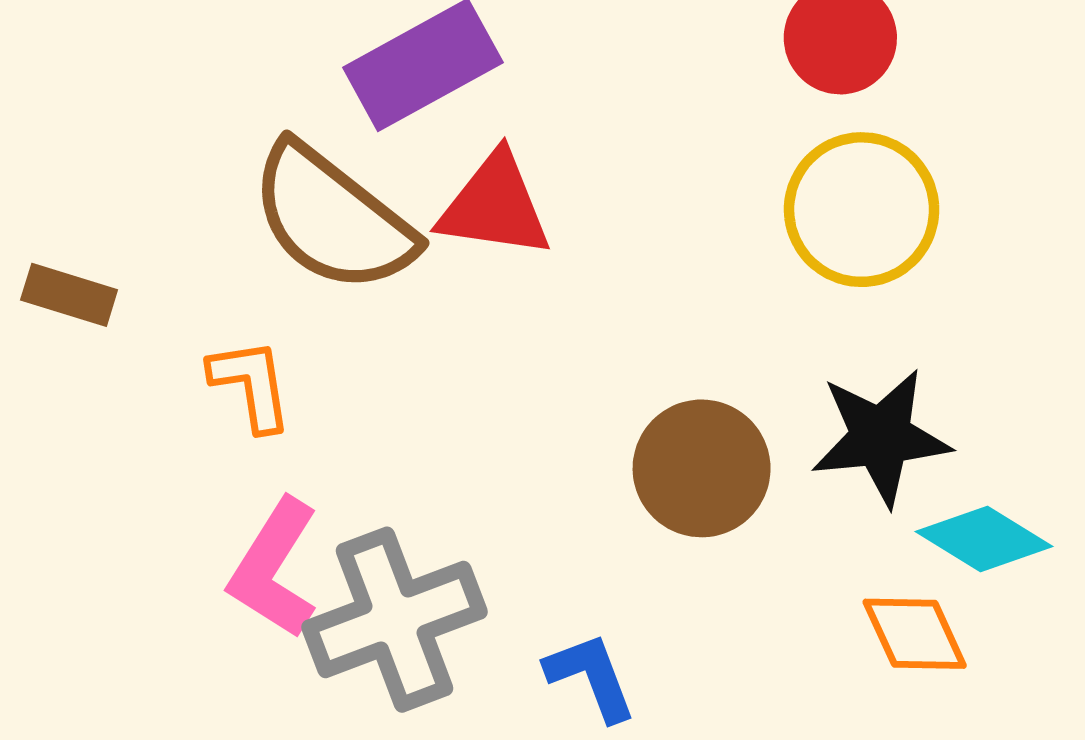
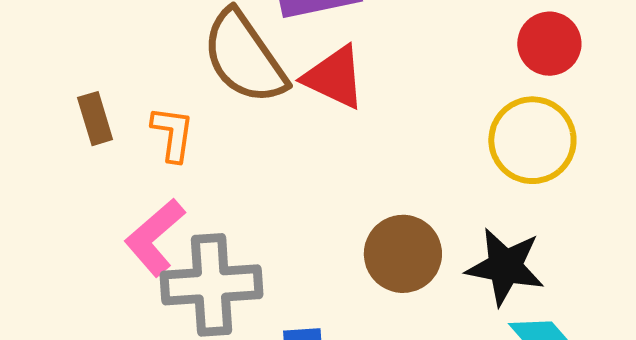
brown rectangle: (69, 295) -> (95, 119), moved, turned 39

